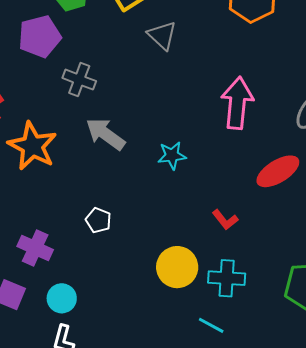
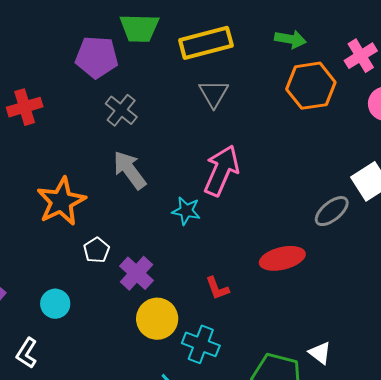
pink arrow: (237, 103) -> (221, 171), moved
orange star: (32, 146) -> (61, 201), moved
purple cross: (35, 248) -> (137, 273), moved
cyan circle: (62, 298) -> (55, 304), moved

